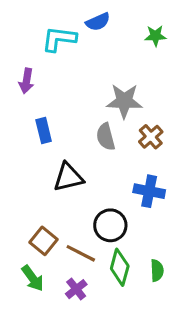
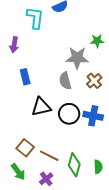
green star: (155, 36) -> (97, 41), moved
cyan L-shape: (59, 39) -> (35, 18), turned 90
black circle: (110, 225) -> (69, 114), moved

